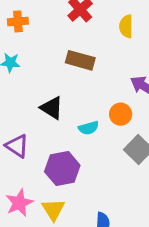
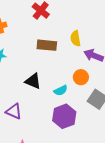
yellow semicircle: (126, 26) -> (75, 38), moved
purple hexagon: (62, 168) -> (64, 116), moved

